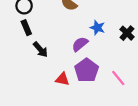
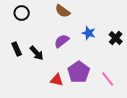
black rectangle: (26, 28) -> (17, 49), moved
purple semicircle: (80, 44) -> (62, 41), moved

